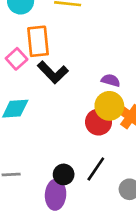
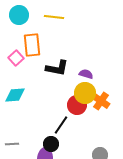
black L-shape: (53, 72) -> (57, 68), moved, turned -35
black line: (96, 169) -> (61, 125), moved

